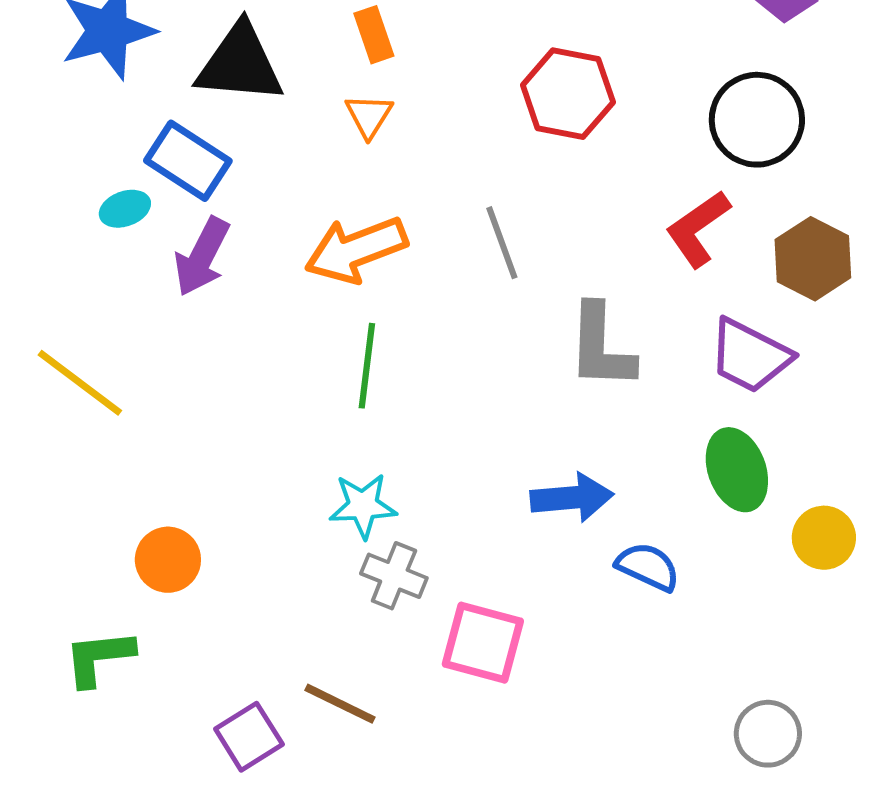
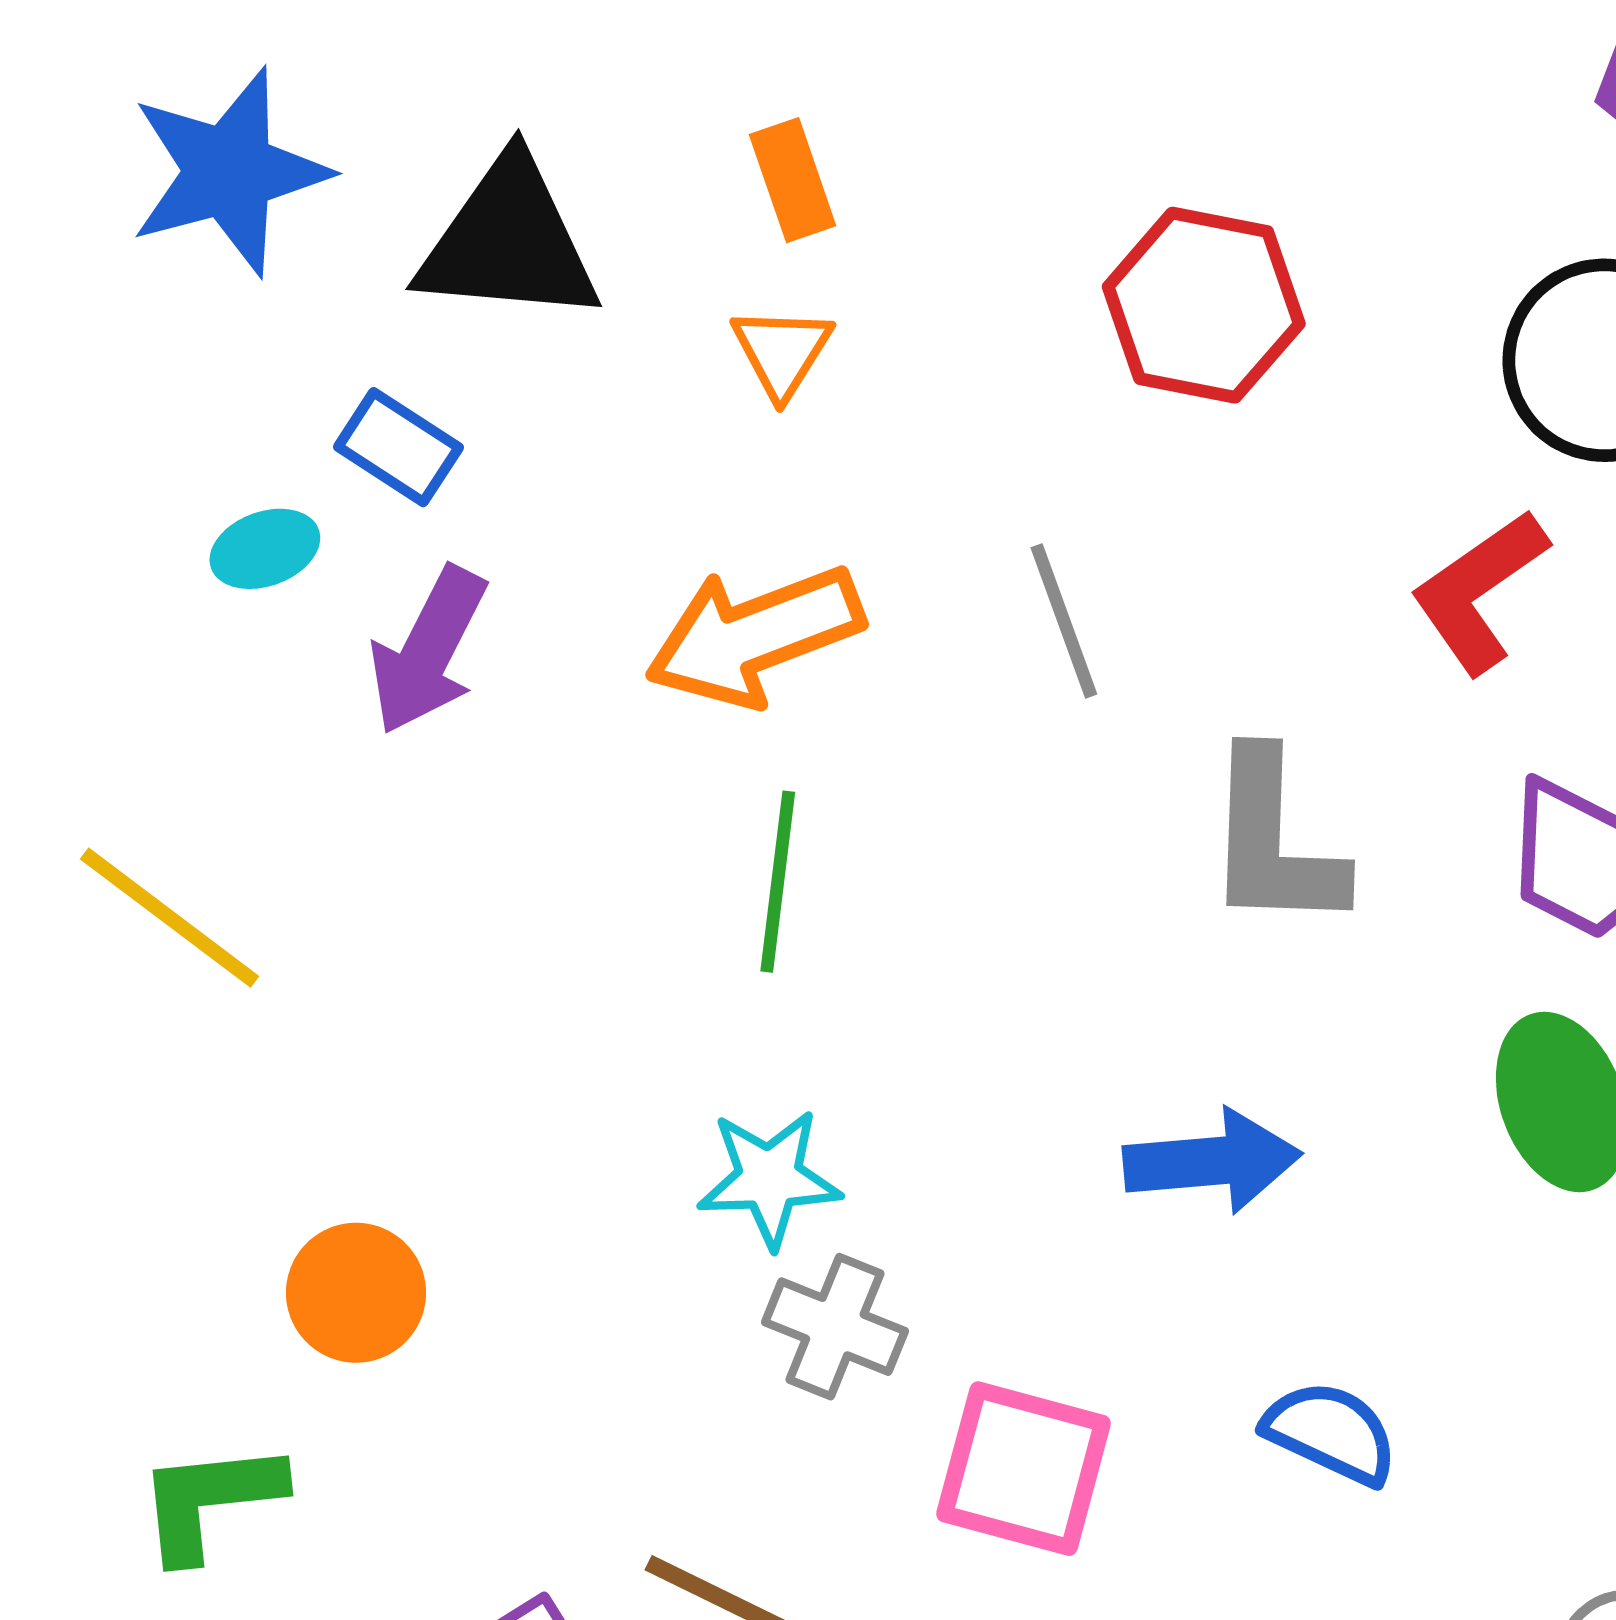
blue rectangle: (188, 161) -> (398, 447), size x0.7
blue semicircle: (648, 567) -> (1331, 1433), moved

